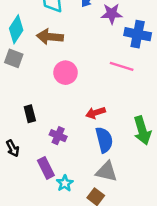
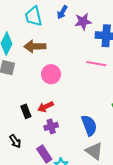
red arrow: (96, 113) -> (46, 107), moved
purple cross: (58, 136) -> (51, 126), turned -32
gray triangle: (107, 172) -> (94, 151), turned 30

